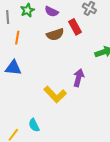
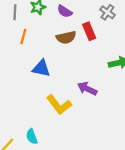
blue triangle: (13, 68) -> (41, 68), moved
purple arrow: (79, 78) -> (87, 89), turned -84

